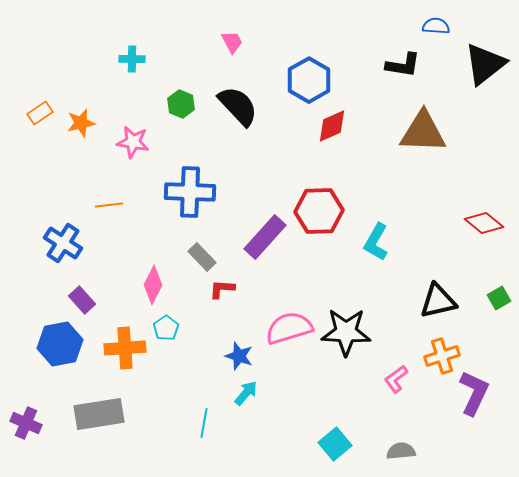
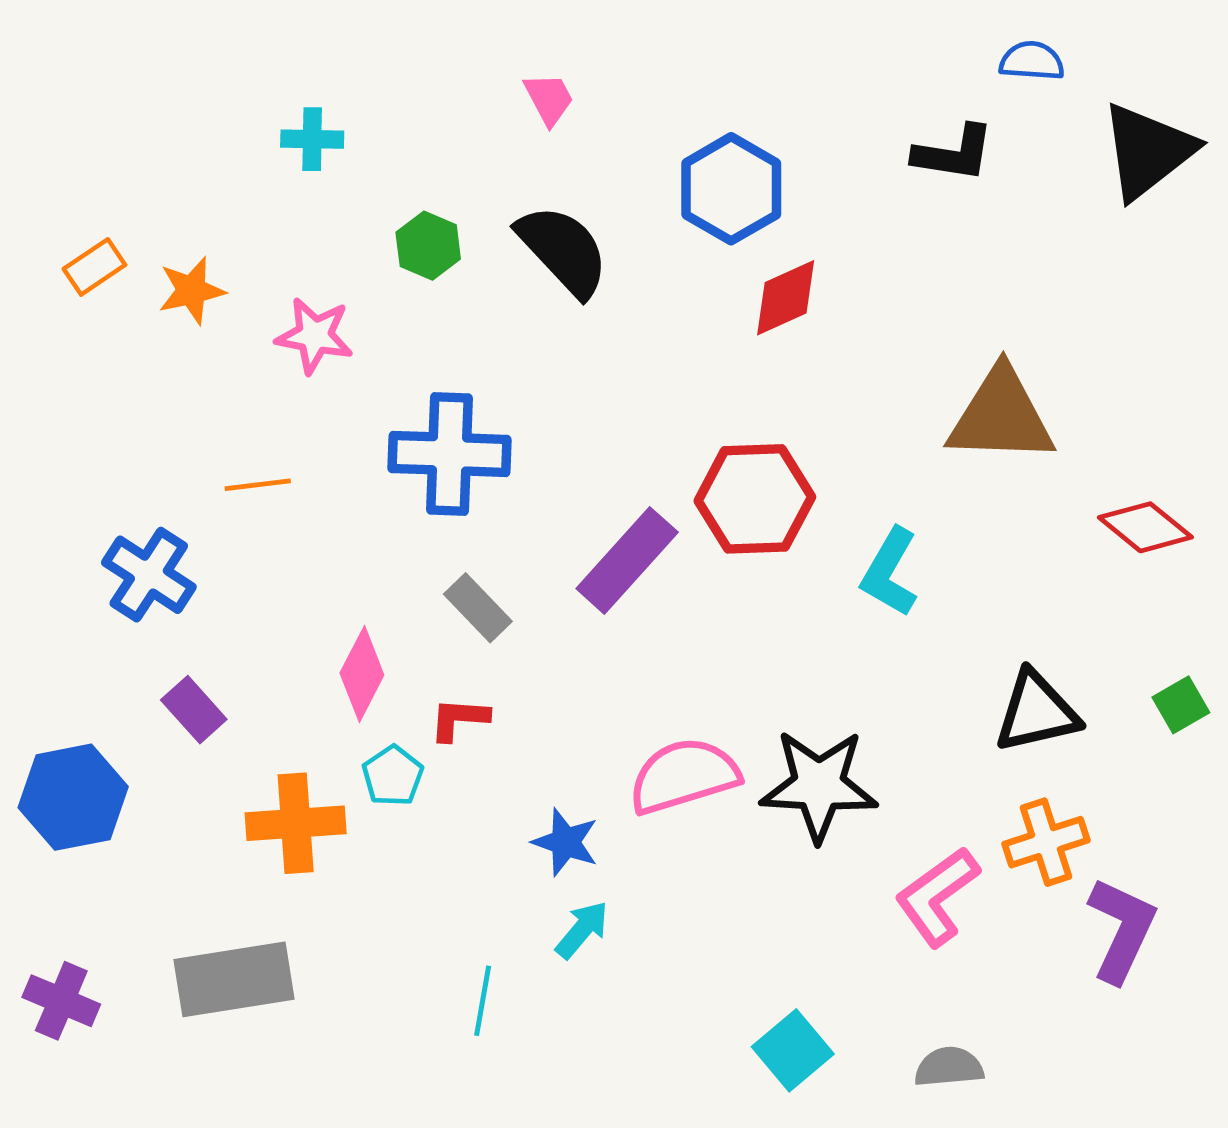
brown triangle: (423, 132) -> (1001, 416), moved
red L-shape: (222, 289) -> (459, 719), moved
blue hexagon: (60, 344) -> (73, 797), moved
pink L-shape: (396, 379) -> (937, 897), size x1.5

